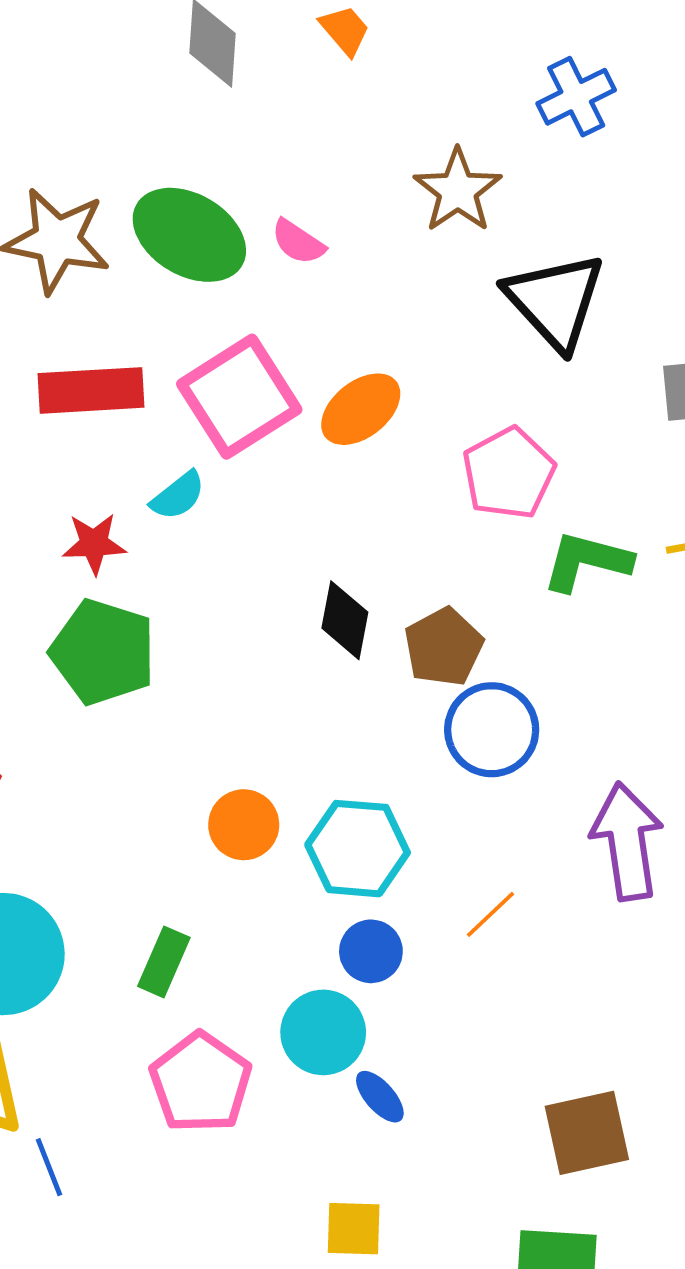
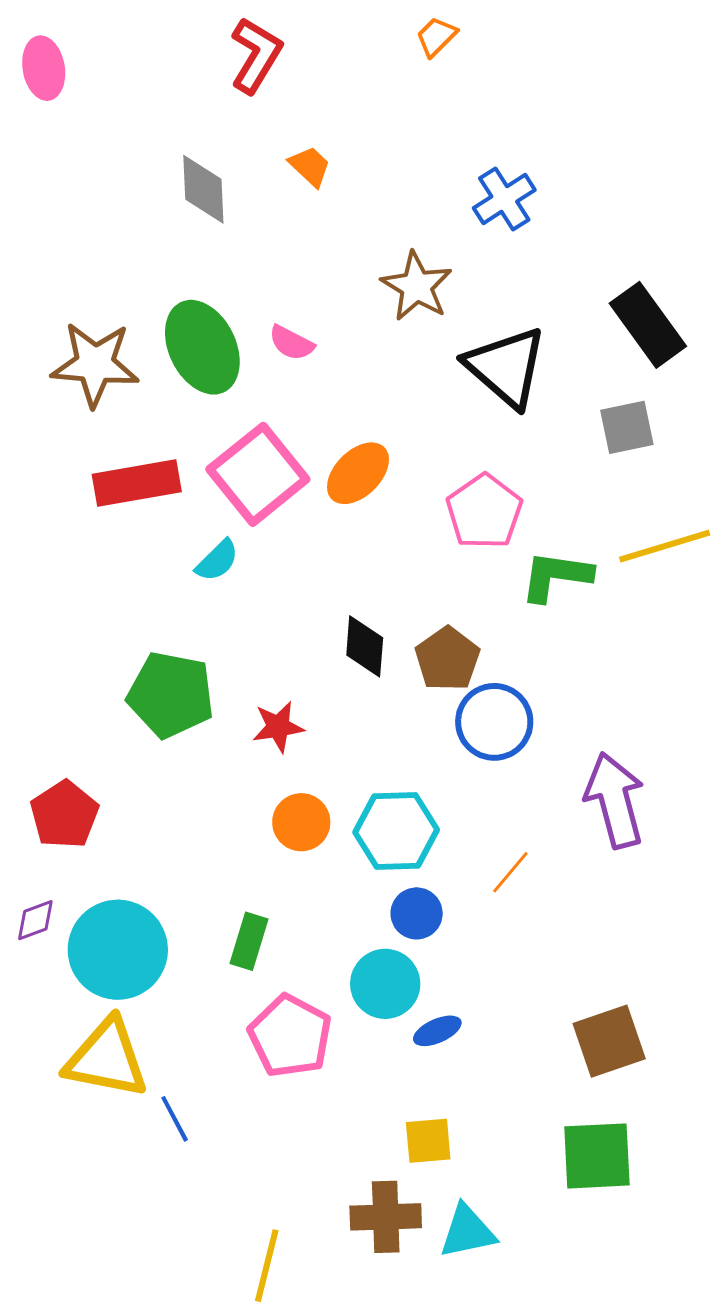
green ellipse: (189, 235) -> (202, 347), turned 40
red star: (94, 544) -> (278, 727), moved
blue ellipse: (380, 1097) -> (437, 1031), turned -66

